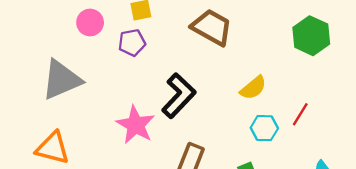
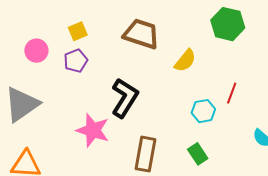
yellow semicircle: (253, 88) -> (185, 61), moved

